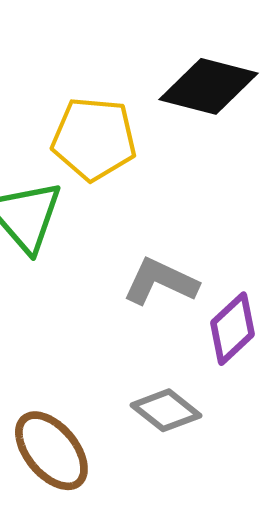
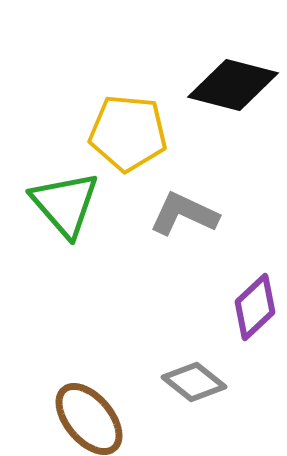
gray L-shape: (161, 282) -> (184, 214), moved

